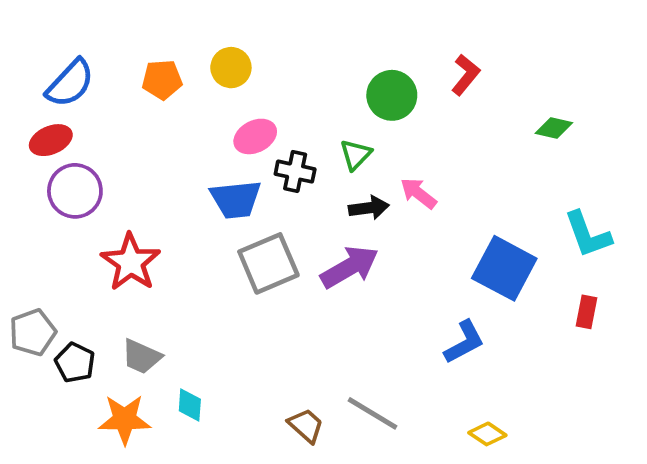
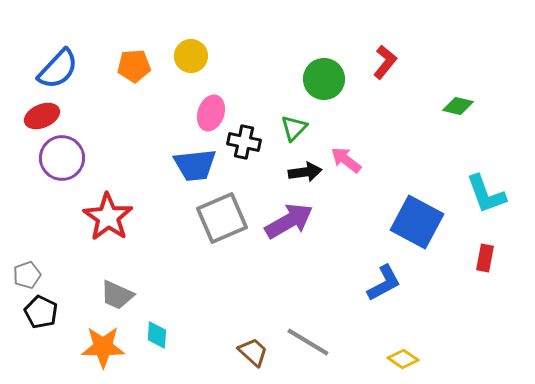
pink ellipse: (255, 136) -> (211, 113), turned -44
gray pentagon: (33, 332) -> (27, 275), size x0.7
black pentagon: (75, 363) -> (41, 312), moved

